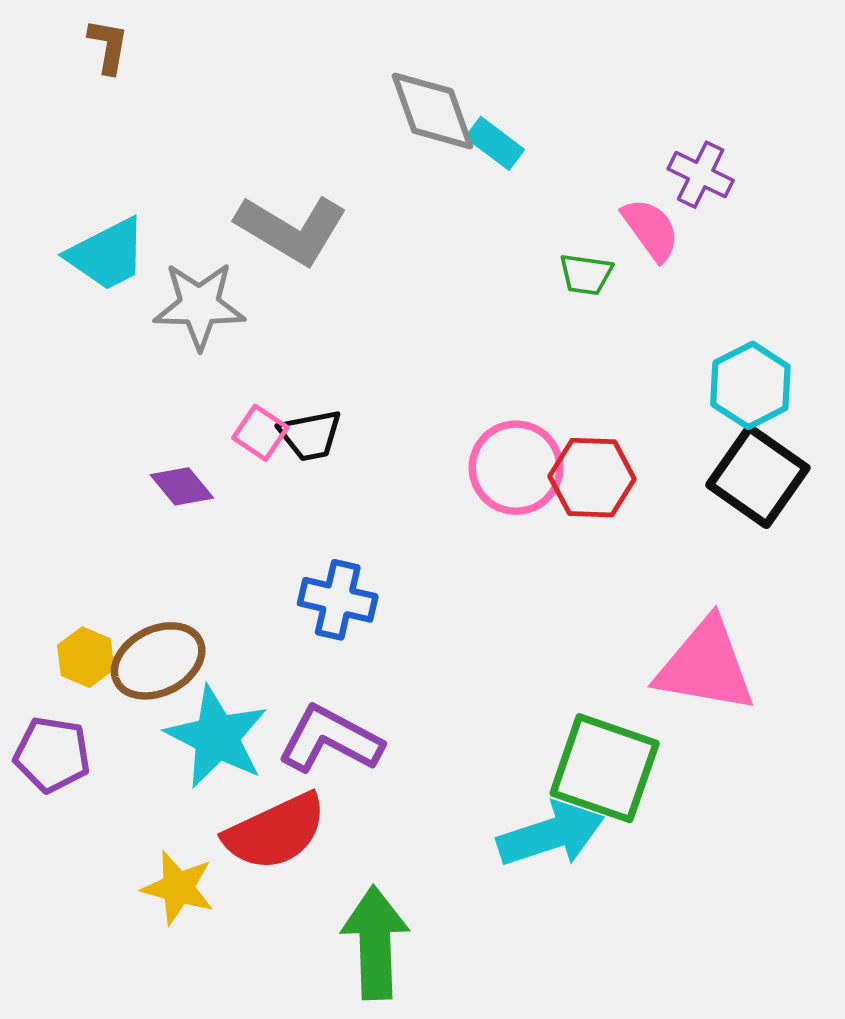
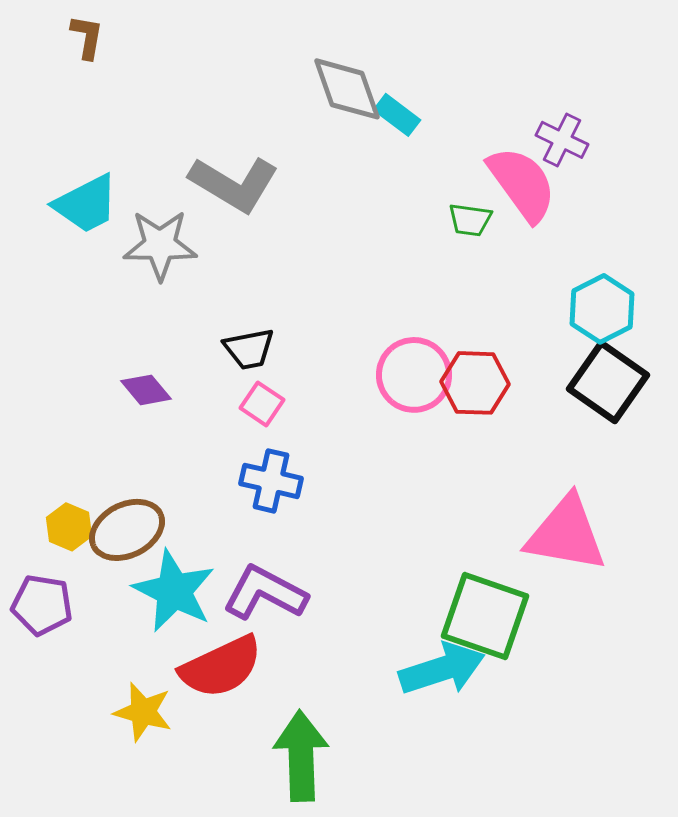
pink semicircle: (651, 229) -> (522, 184), size x1.5
pink square: (260, 433) -> (262, 404), moved

